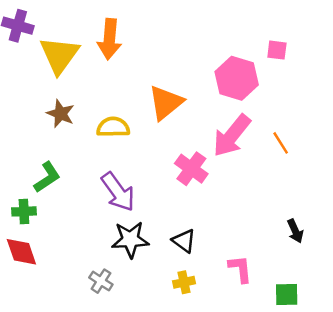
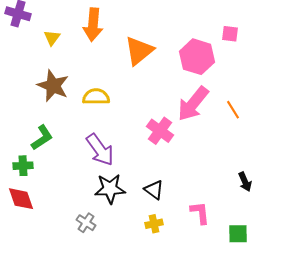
yellow triangle: (59, 55) -> (52, 38), size x0.5
orange triangle: (166, 103) -> (139, 51), moved
brown star: (61, 114) -> (53, 86), size x1.4

